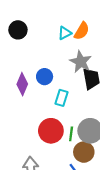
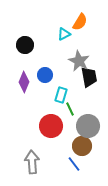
black circle: (18, 30) -> (25, 45), moved
orange semicircle: (82, 31) -> (80, 22), moved
green line: (71, 134) -> (70, 109), moved, turned -32

